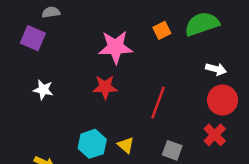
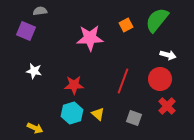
green semicircle: (202, 24) -> (157, 20), turned -32
red star: (105, 87) -> (74, 85), moved
red circle: (222, 100) -> (160, 79), moved

